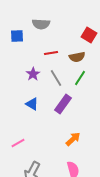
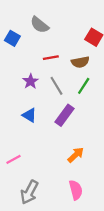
gray semicircle: (41, 24) -> (40, 25), turned 36
blue square: (17, 36) -> (12, 38), turned 32

